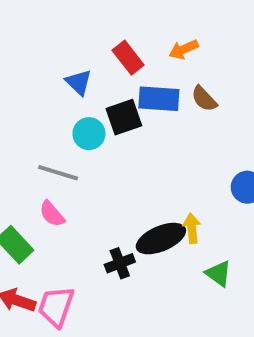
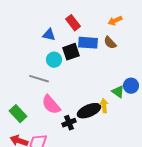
orange arrow: (184, 49) -> (115, 21), moved
blue triangle: (79, 82) -> (49, 35), turned -32
pink semicircle: (52, 214) -> (51, 105), moved, size x1.5
green triangle: (219, 274) -> (118, 92), moved

